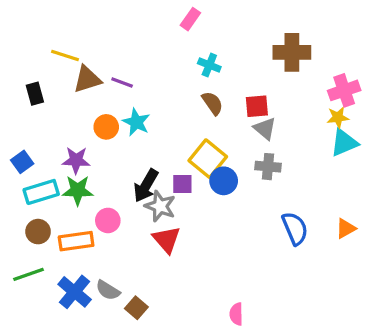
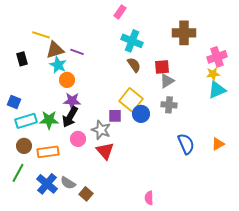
cyan cross: (209, 65) -> (132, 41), size x1.5
cyan star: (136, 122) -> (58, 65), moved
gray triangle: (265, 128) -> (167, 81), turned 49
purple star: (76, 160) -> (72, 101), moved
blue square: (22, 162) -> (14, 102), turned -32
black arrow: (146, 186) -> (70, 117), moved
pink circle: (108, 220) -> (78, 139), moved
green line: (29, 274) -> (18, 173), turned -42

